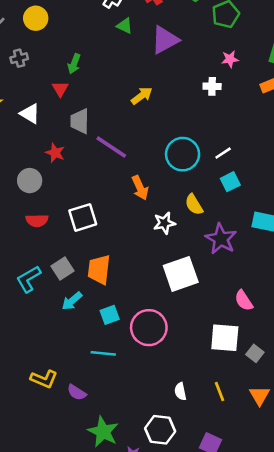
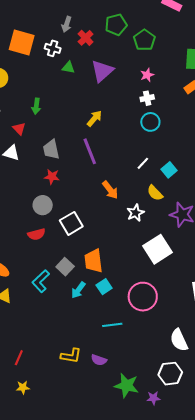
pink star: (230, 59) -> (147, 75), moved
red triangle: (60, 89) -> (19, 129), moved
purple line: (111, 147) -> (90, 151), moved, turned 48
red star: (55, 153) -> (52, 177), moved
white line: (223, 153) -> (143, 163), moved
cyan circle: (183, 154) -> (150, 122), moved, size x0.7
gray circle: (30, 181) -> (43, 205), moved
cyan square: (230, 182) -> (169, 170), moved
cyan square: (110, 315) -> (104, 287), moved
white semicircle: (180, 391) -> (179, 340), size x1.6

